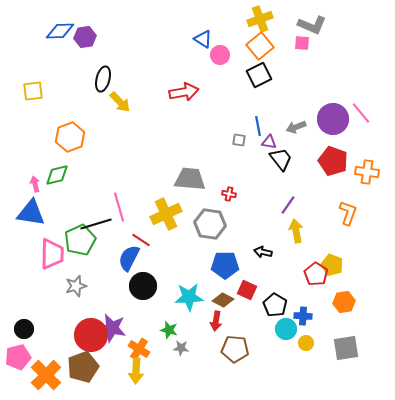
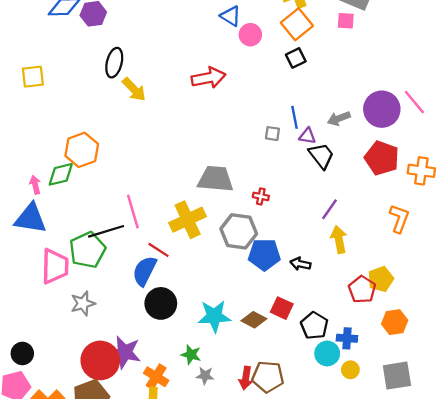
black square: (259, 75) -> (296, 58), size x0.7
orange hexagon: (70, 137) -> (82, 150), moved
blue pentagon: (225, 265) -> (264, 255), moved
yellow pentagon: (332, 265) -> (381, 279), turned 30
red arrow: (216, 321) -> (246, 378), moved

